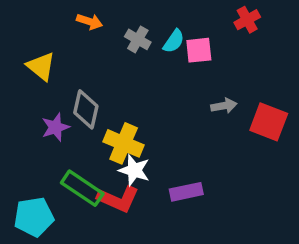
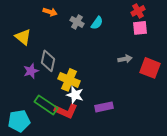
pink square: (199, 50) -> (140, 28), moved

